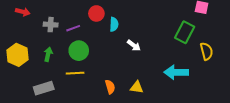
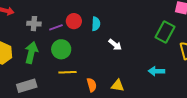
red circle: (96, 13) -> (74, 21), moved
green arrow: (48, 54) -> (31, 53), size x1.5
cyan arrow: (176, 72) -> (156, 71), size x0.7
yellow line: (75, 73) -> (68, 72), moved

